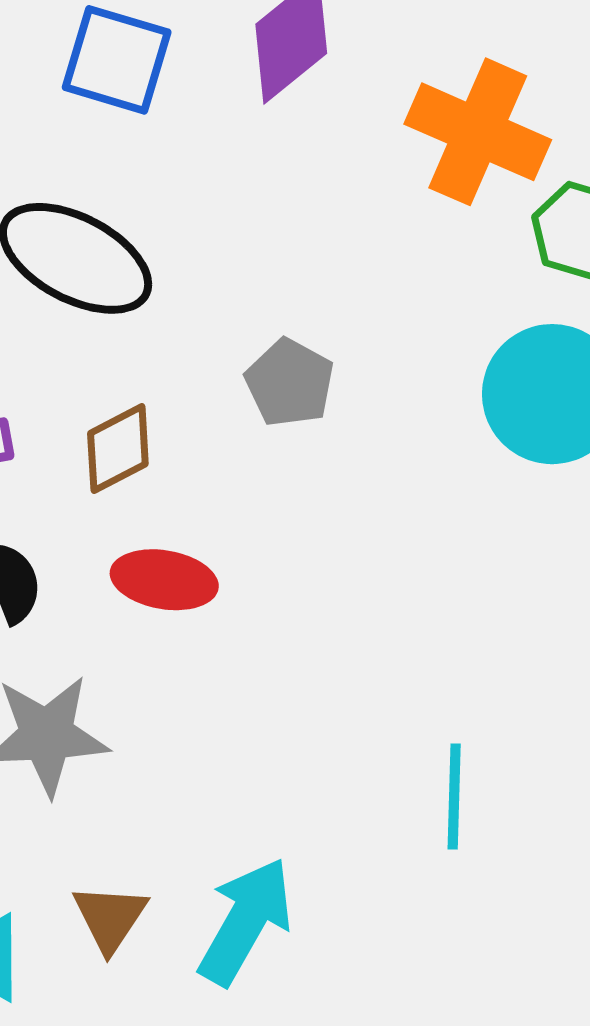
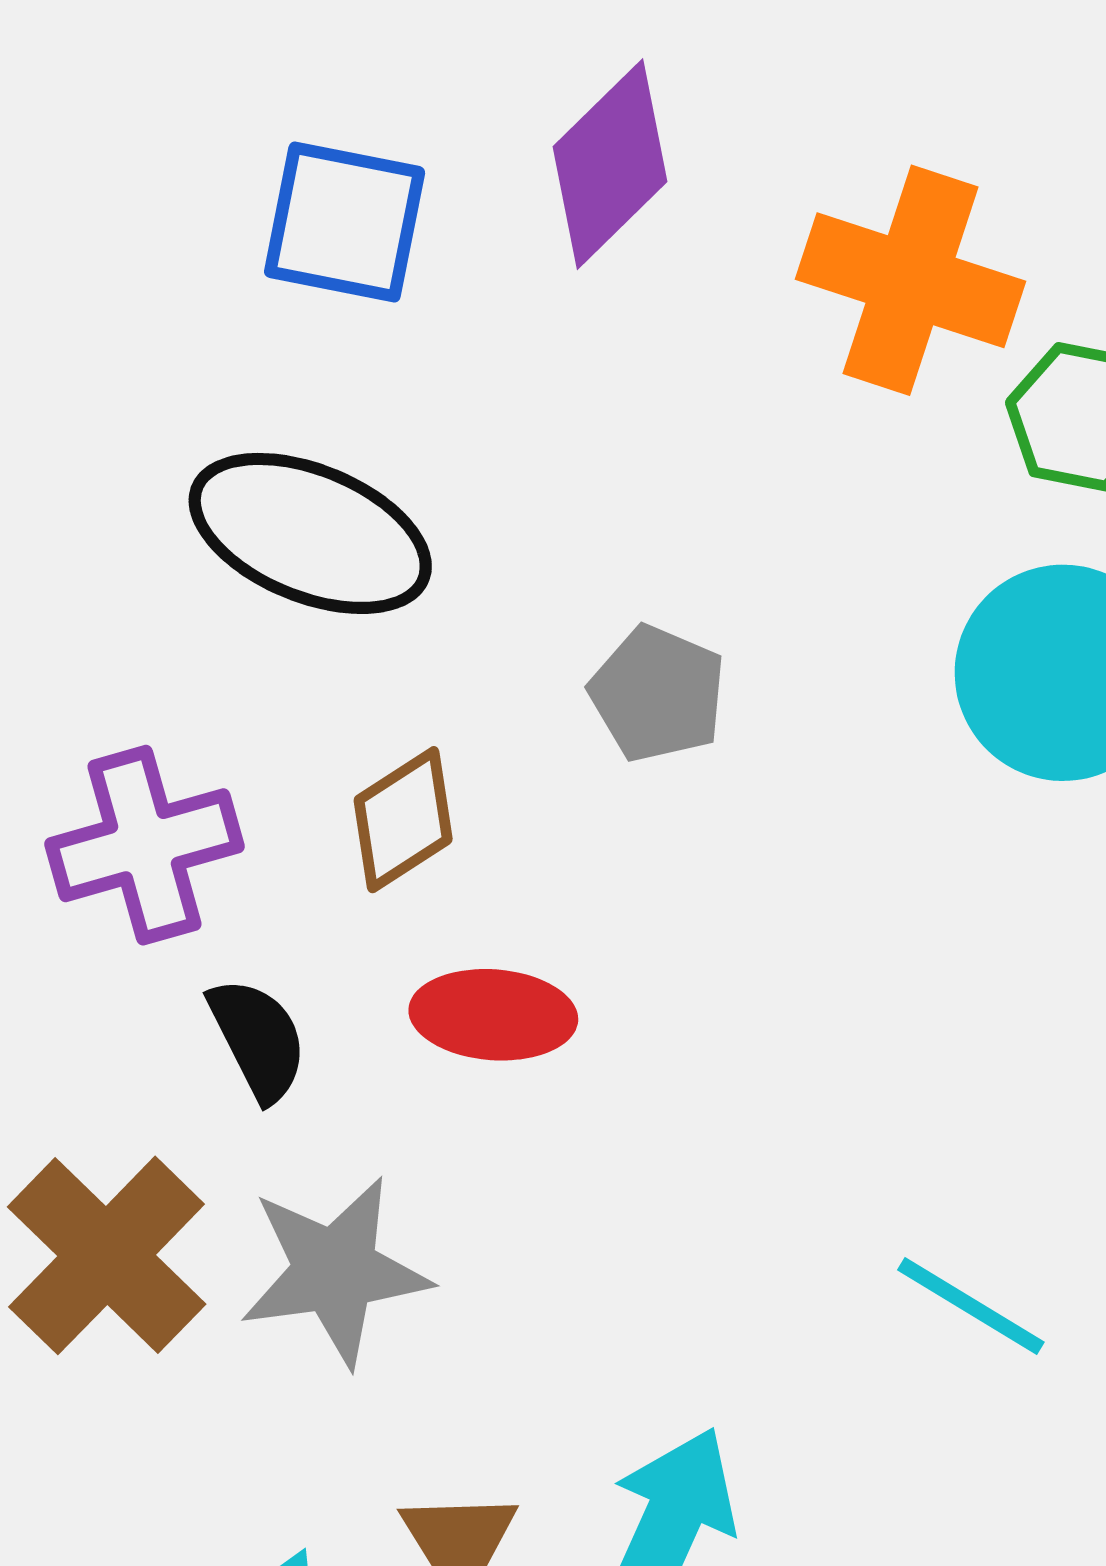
cyan line: (454, 796) -> (971, 1306), turned -55

